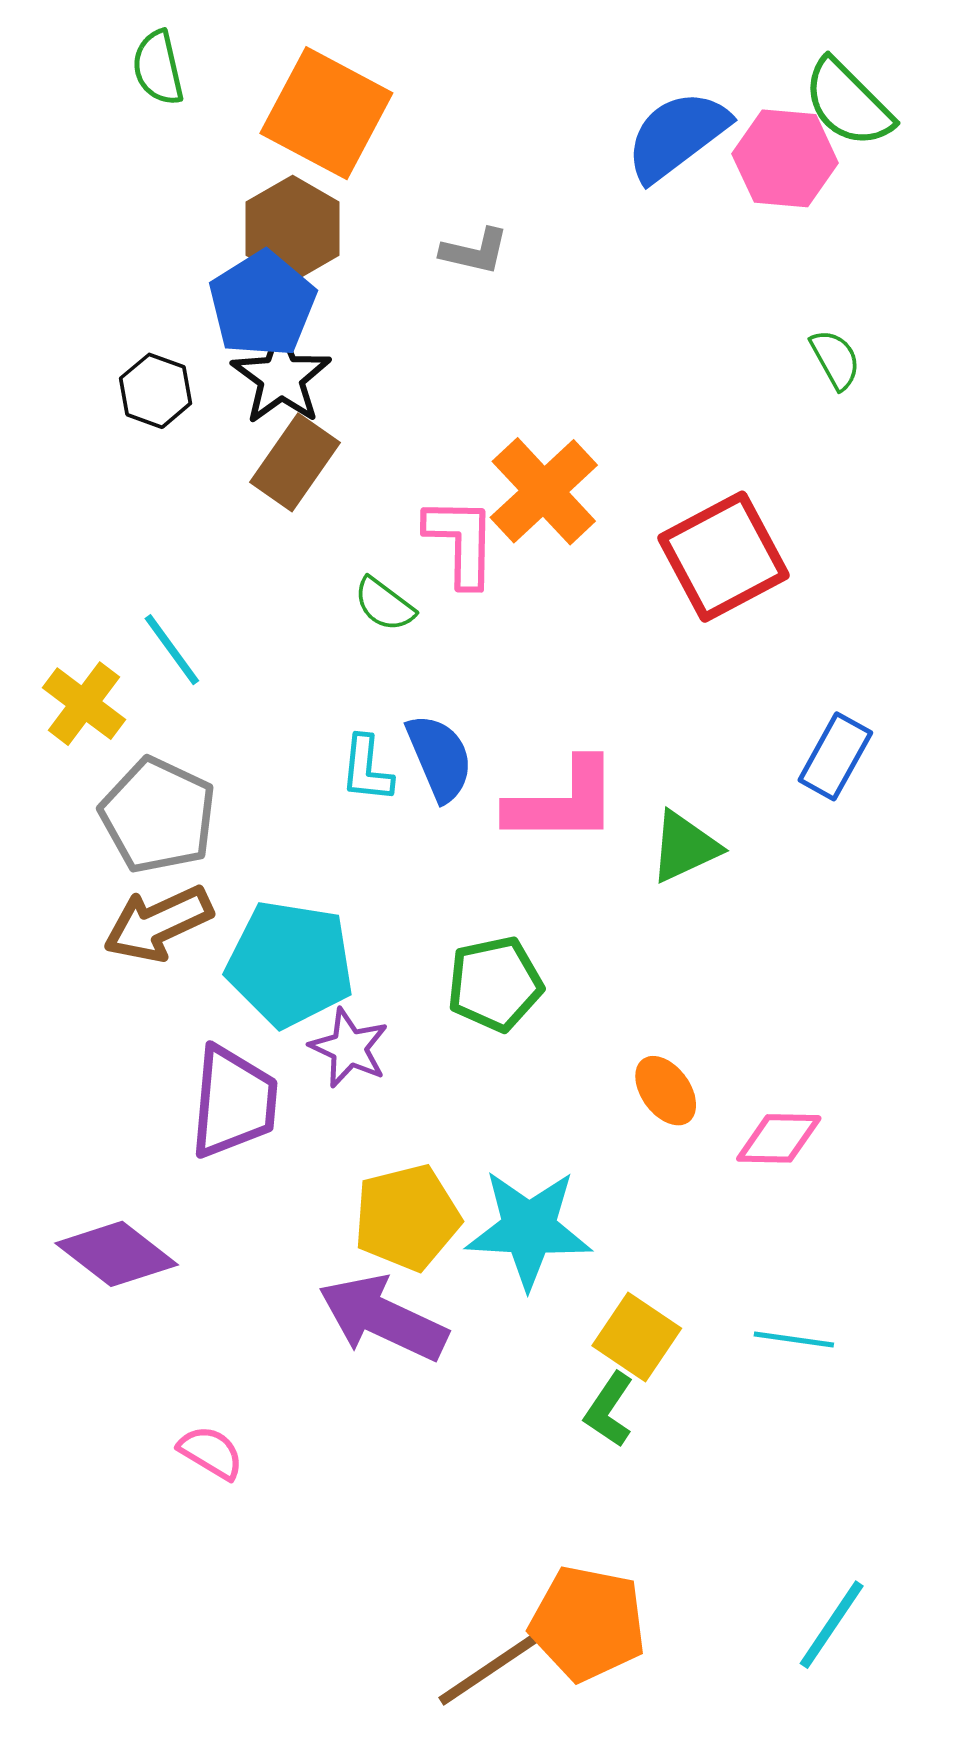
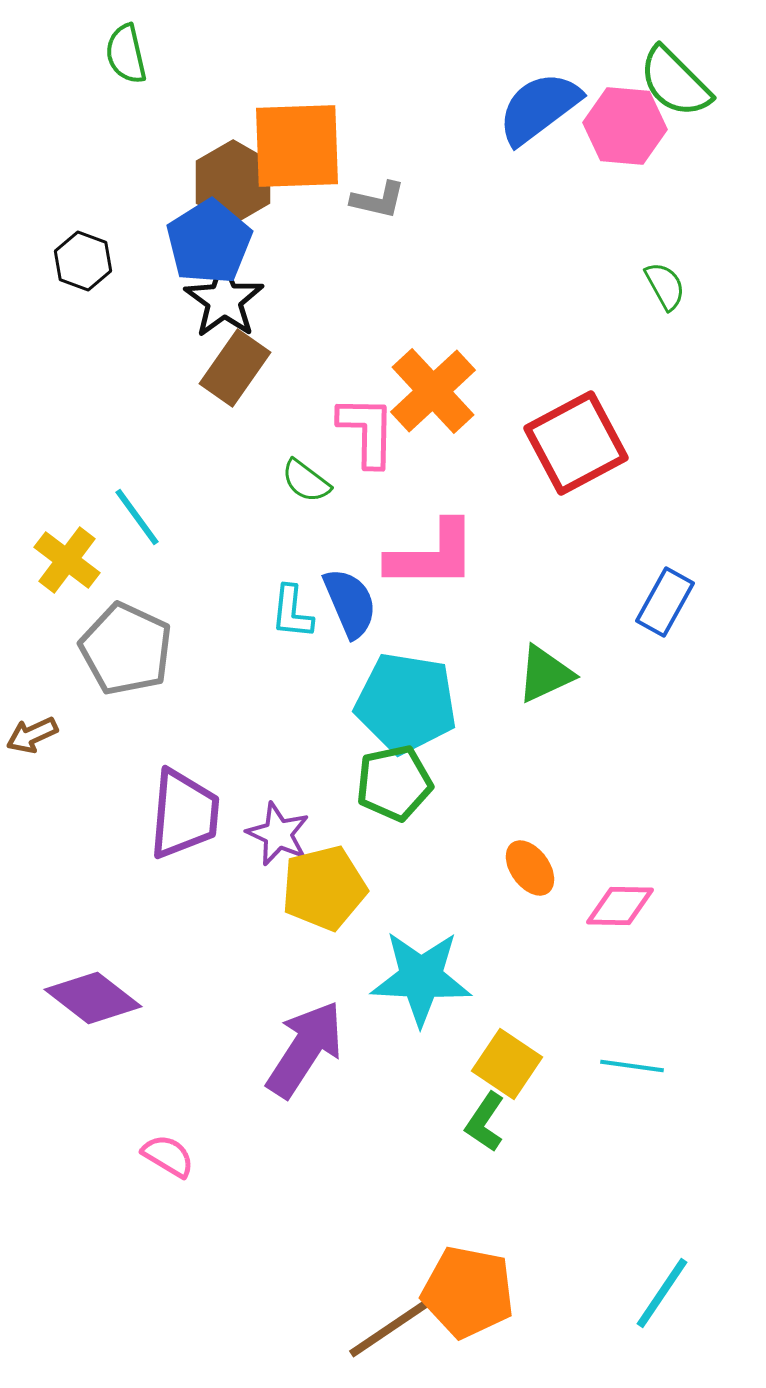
orange square: (326, 113) -> (297, 146), moved, turned -30
black hexagon: (156, 391) -> (83, 261), moved
pink L-shape: (563, 802) -> (432, 555), moved
brown arrow: (158, 924) -> (32, 735), moved, size x0.6
cyan pentagon: (290, 964) -> (406, 703), moved
purple trapezoid: (233, 1102) -> (184, 814), moved
yellow pentagon: (407, 1218) -> (324, 888), moved
purple arrow: (383, 1318) -> (305, 1049), turned 98

